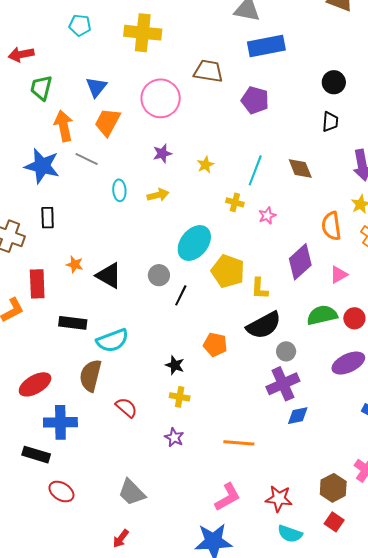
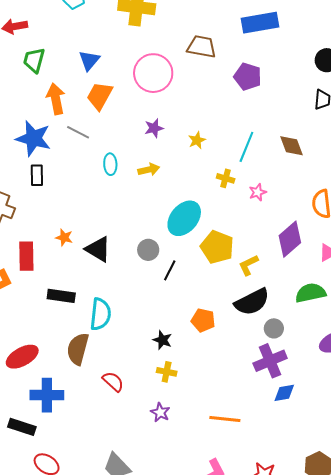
black rectangle: (48, 218) -> (37, 175), moved
yellow L-shape: (259, 288) -> (248, 265), turned 60
cyan semicircle: (112, 340) -> (100, 314), turned -64

